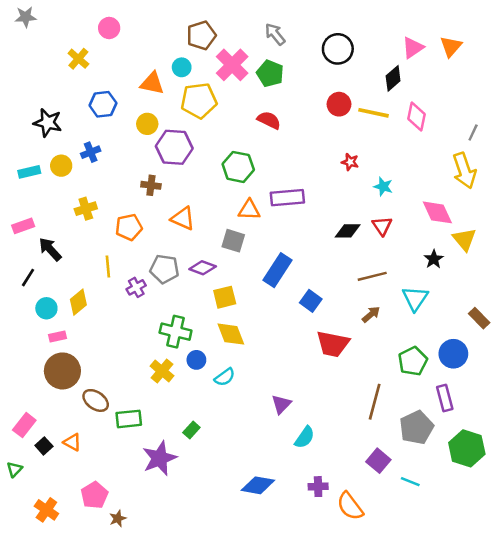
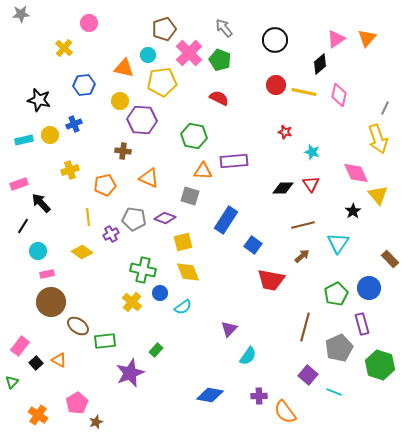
yellow diamond: (78, 302) -> (82, 252), moved, turned 75

